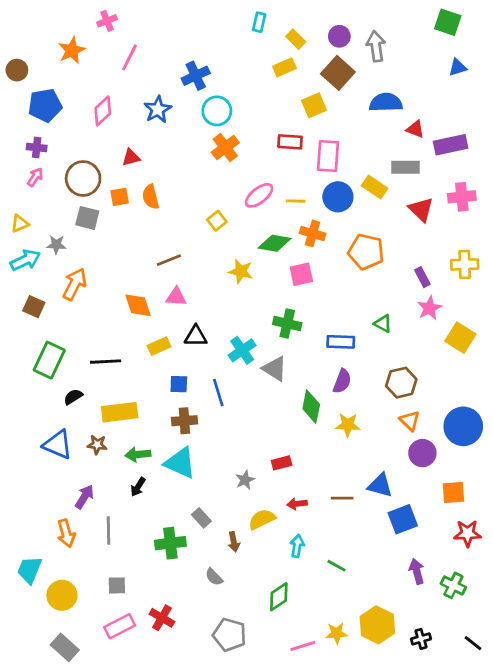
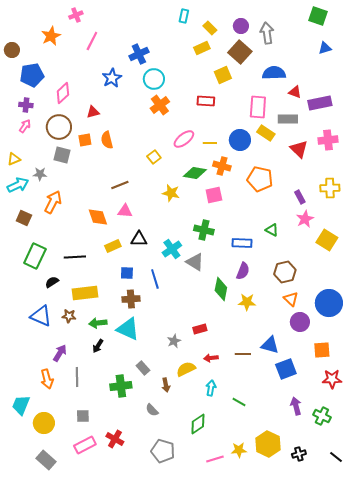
pink diamond: (103, 111) -> (63, 93), moved
pink rectangle: (328, 156) -> (258, 107), moved

